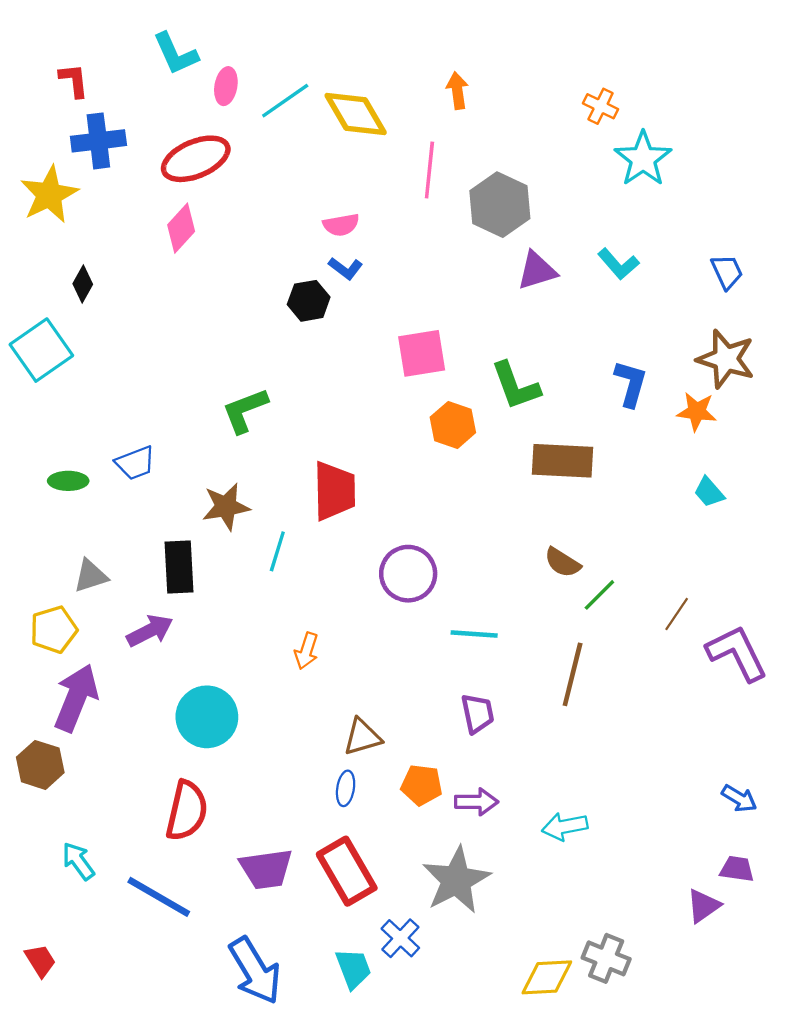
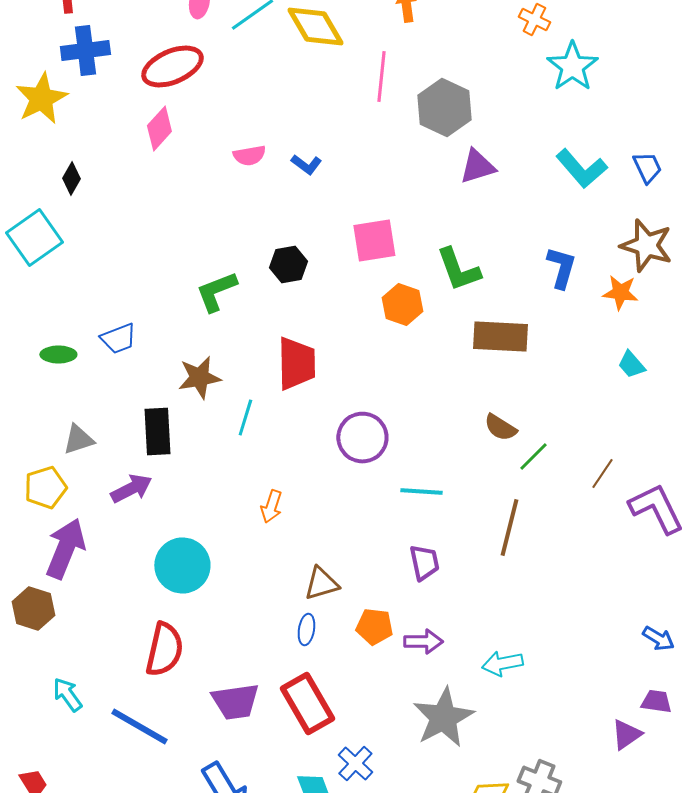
pink semicircle: (341, 225) -> (249, 156), moved
cyan L-shape: (618, 264) -> (581, 168), moved, size x1.4
black hexagon: (309, 301) -> (288, 264), moved
gray star: (456, 880) -> (443, 718), moved

